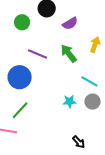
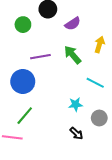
purple line: (38, 54) -> (40, 57), turned -30
gray circle: (92, 102) -> (99, 118), moved
black arrow: (79, 142) -> (76, 133), moved

